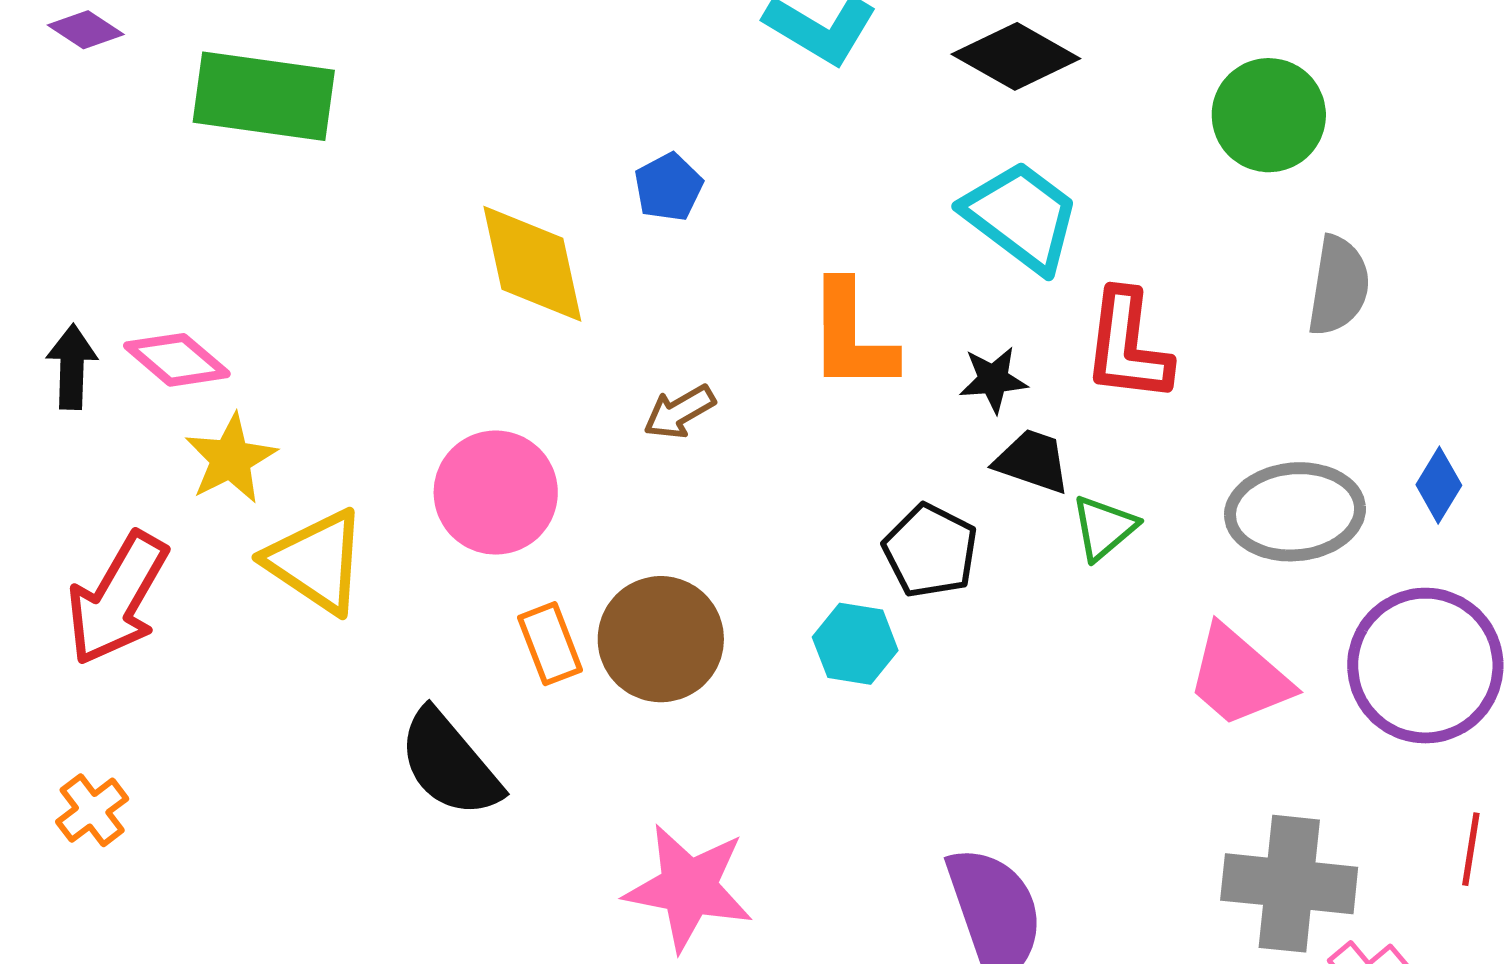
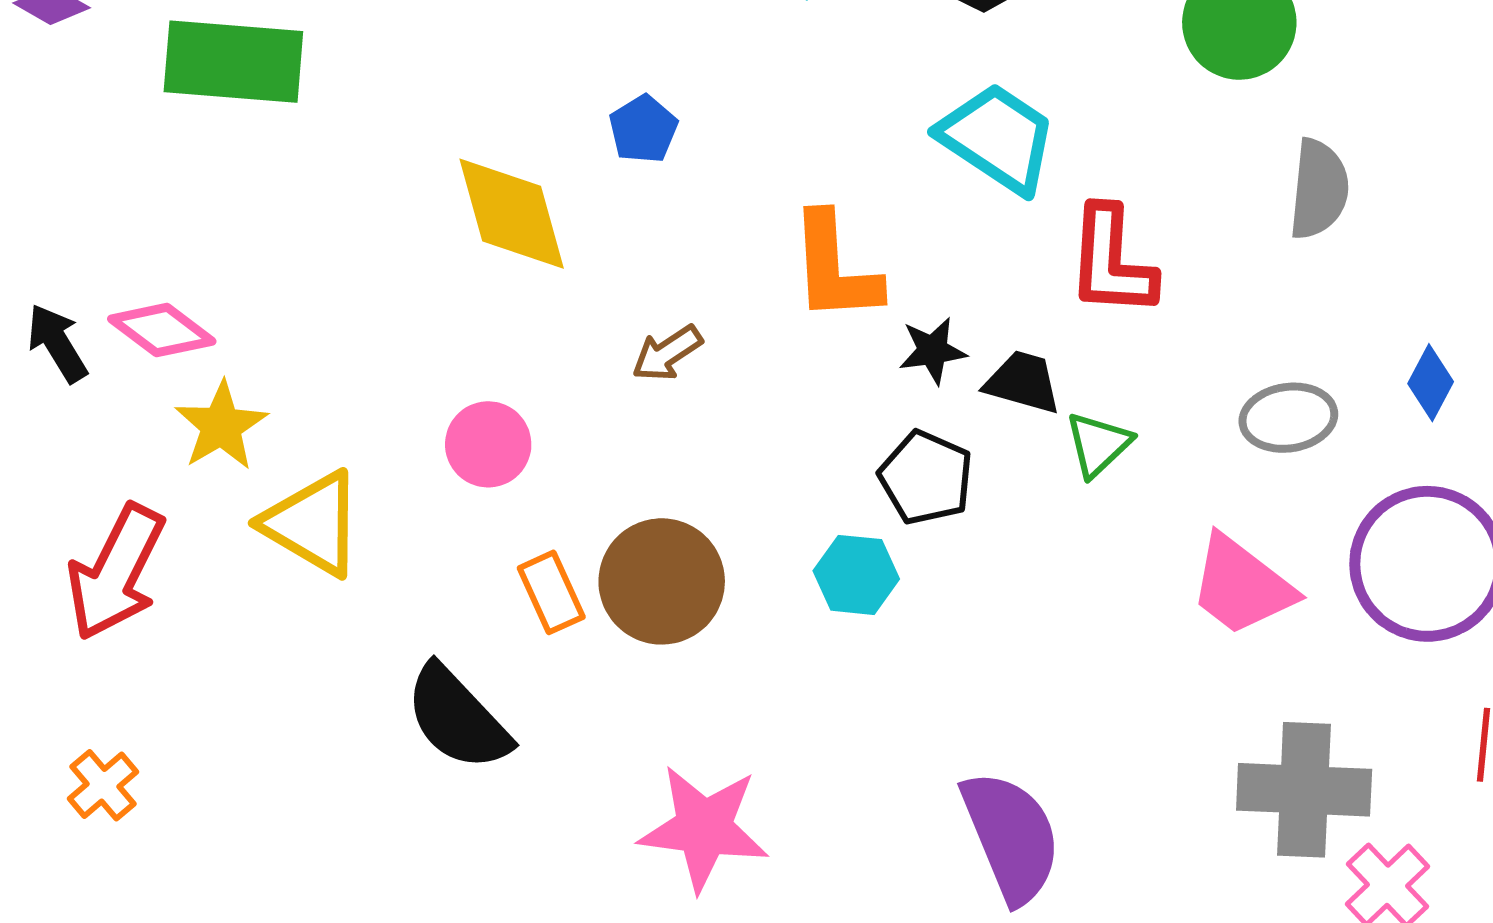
black arrow: (72, 367) -> (57, 343), turned -30
black star: (993, 380) -> (933, 351), moved
pink circle: (496, 493) -> (488, 444), size x0.7
gray ellipse: (1295, 512) -> (1288, 418), size x0.7

